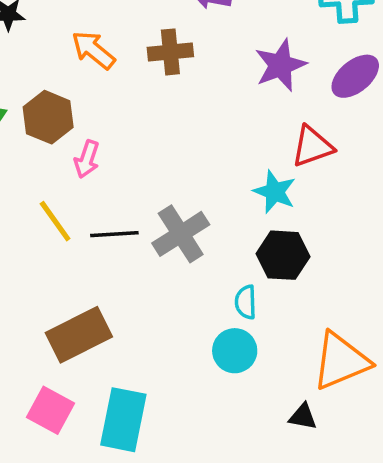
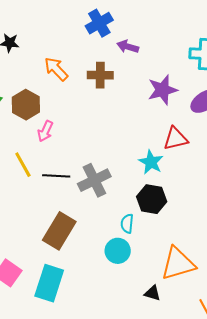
brown rectangle: (79, 335) -> (59, 231), moved, turned -39

